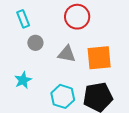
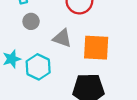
cyan hexagon: (63, 96) -> (38, 67), moved

